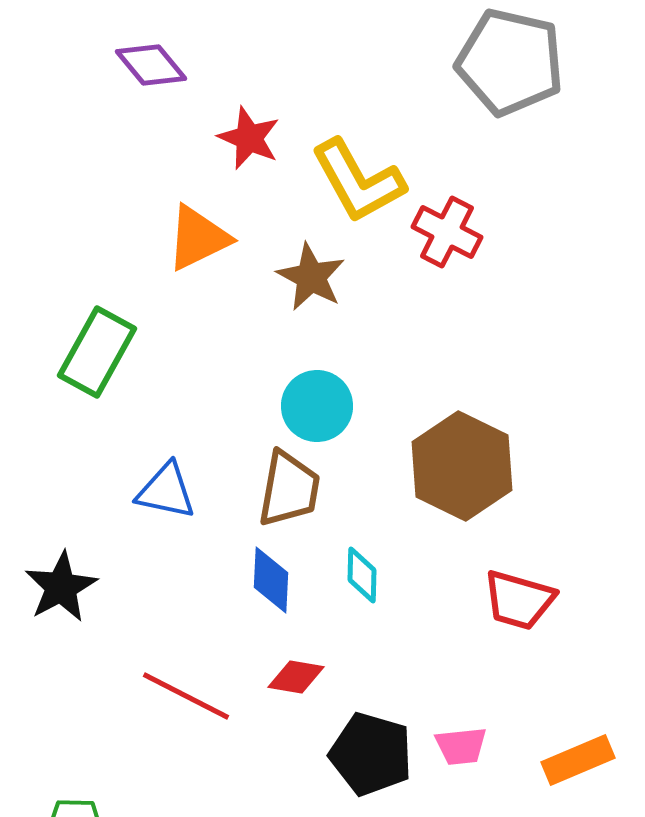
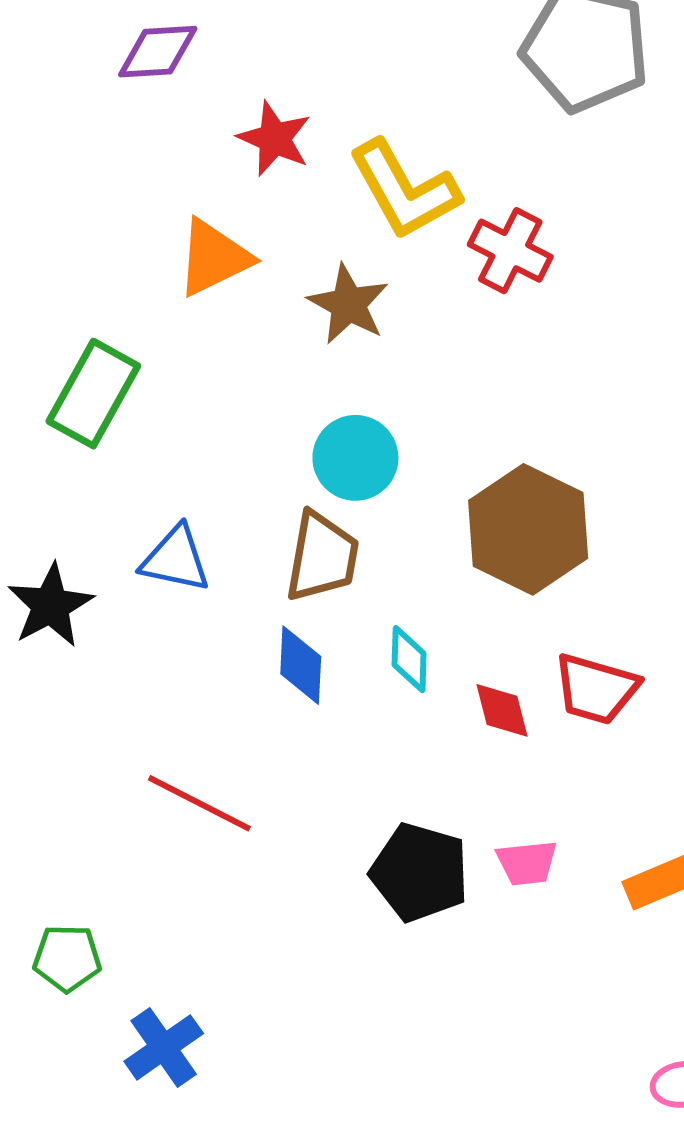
purple diamond: (151, 65) -> (158, 52), turned -54
black star: (61, 587) -> (51, 606), moved
red diamond: (296, 677) -> (502, 710), moved, turned 66

